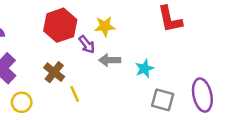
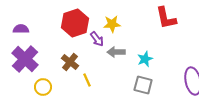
gray square: (163, 100) -> (143, 85), moved

